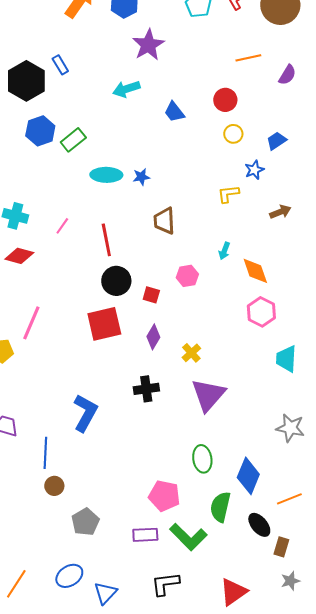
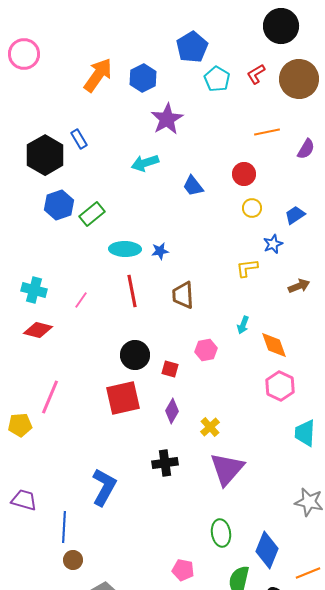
red line: (106, 240) -> (132, 291), moved
pink pentagon: (164, 496) -> (183, 570), size x0.7

